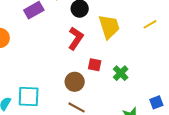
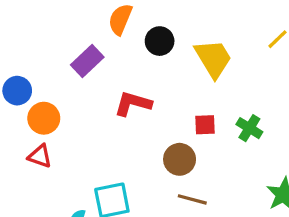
red L-shape: (76, 38) -> (133, 104), moved, turned -95

